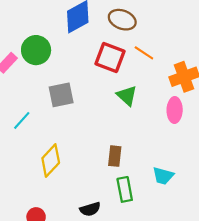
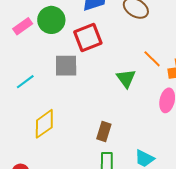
orange line: (144, 53) -> (152, 59), moved
red square: (110, 58) -> (88, 38), moved, turned 36

